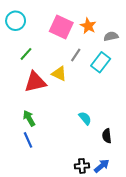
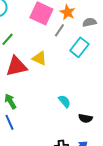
gray line: (76, 55) -> (59, 30), moved
black semicircle: (107, 136) -> (85, 118), turned -72

